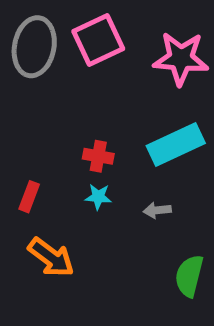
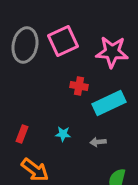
red cross: (98, 156) -> (79, 86), moved

